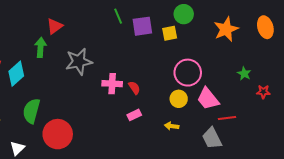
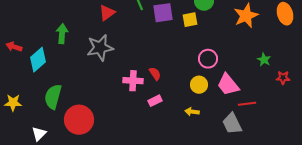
red triangle: (55, 26) -> (107, 13), moved
pink circle: (188, 73) -> (208, 59), size x0.7
pink cross: (112, 84) -> (133, 81), moved

